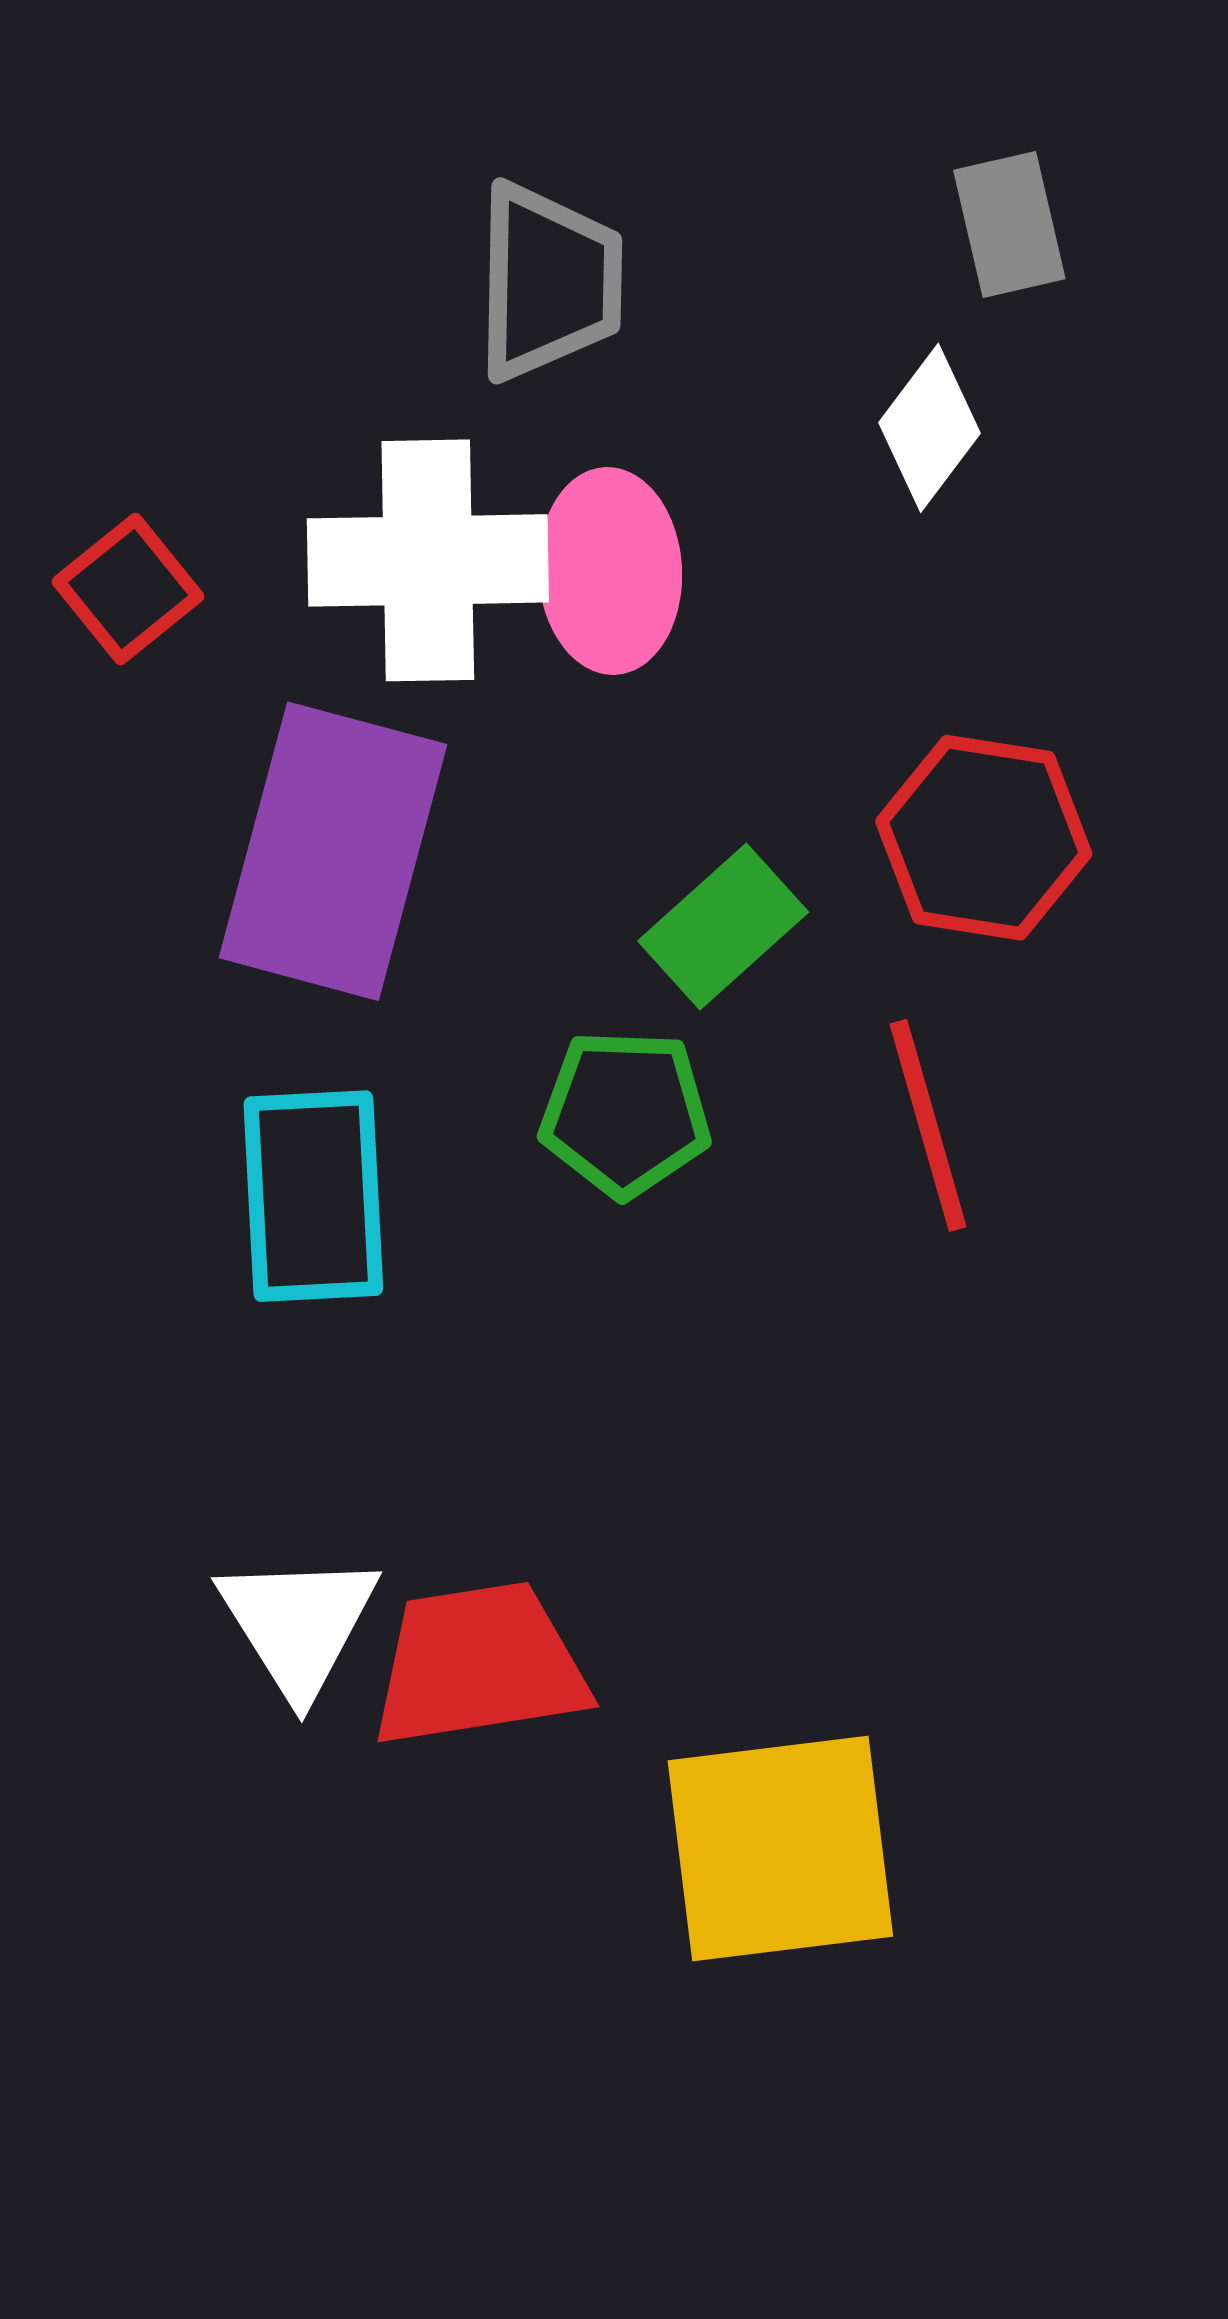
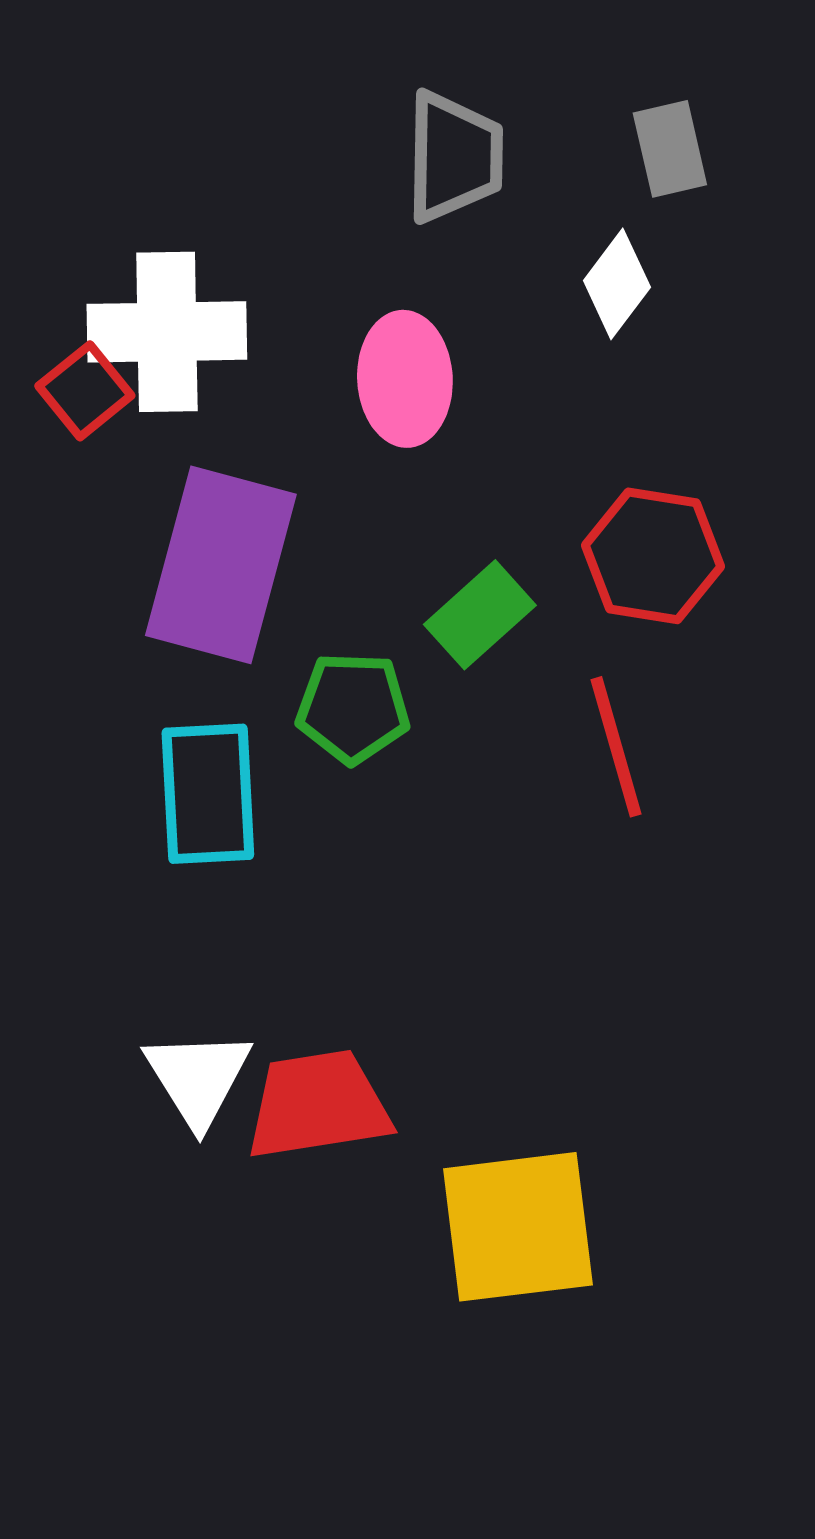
gray trapezoid: (548, 282) -> (454, 157), moved
white cross: (428, 560) -> (167, 332), moved
green pentagon: (625, 1113) -> (353, 708), moved

